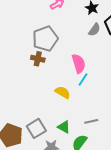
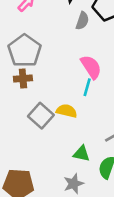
pink semicircle: (79, 64) -> (91, 67), moved
gray square: (36, 128) -> (41, 116), moved

